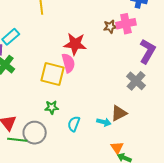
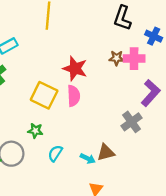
pink semicircle: (68, 63) -> (74, 96), moved

